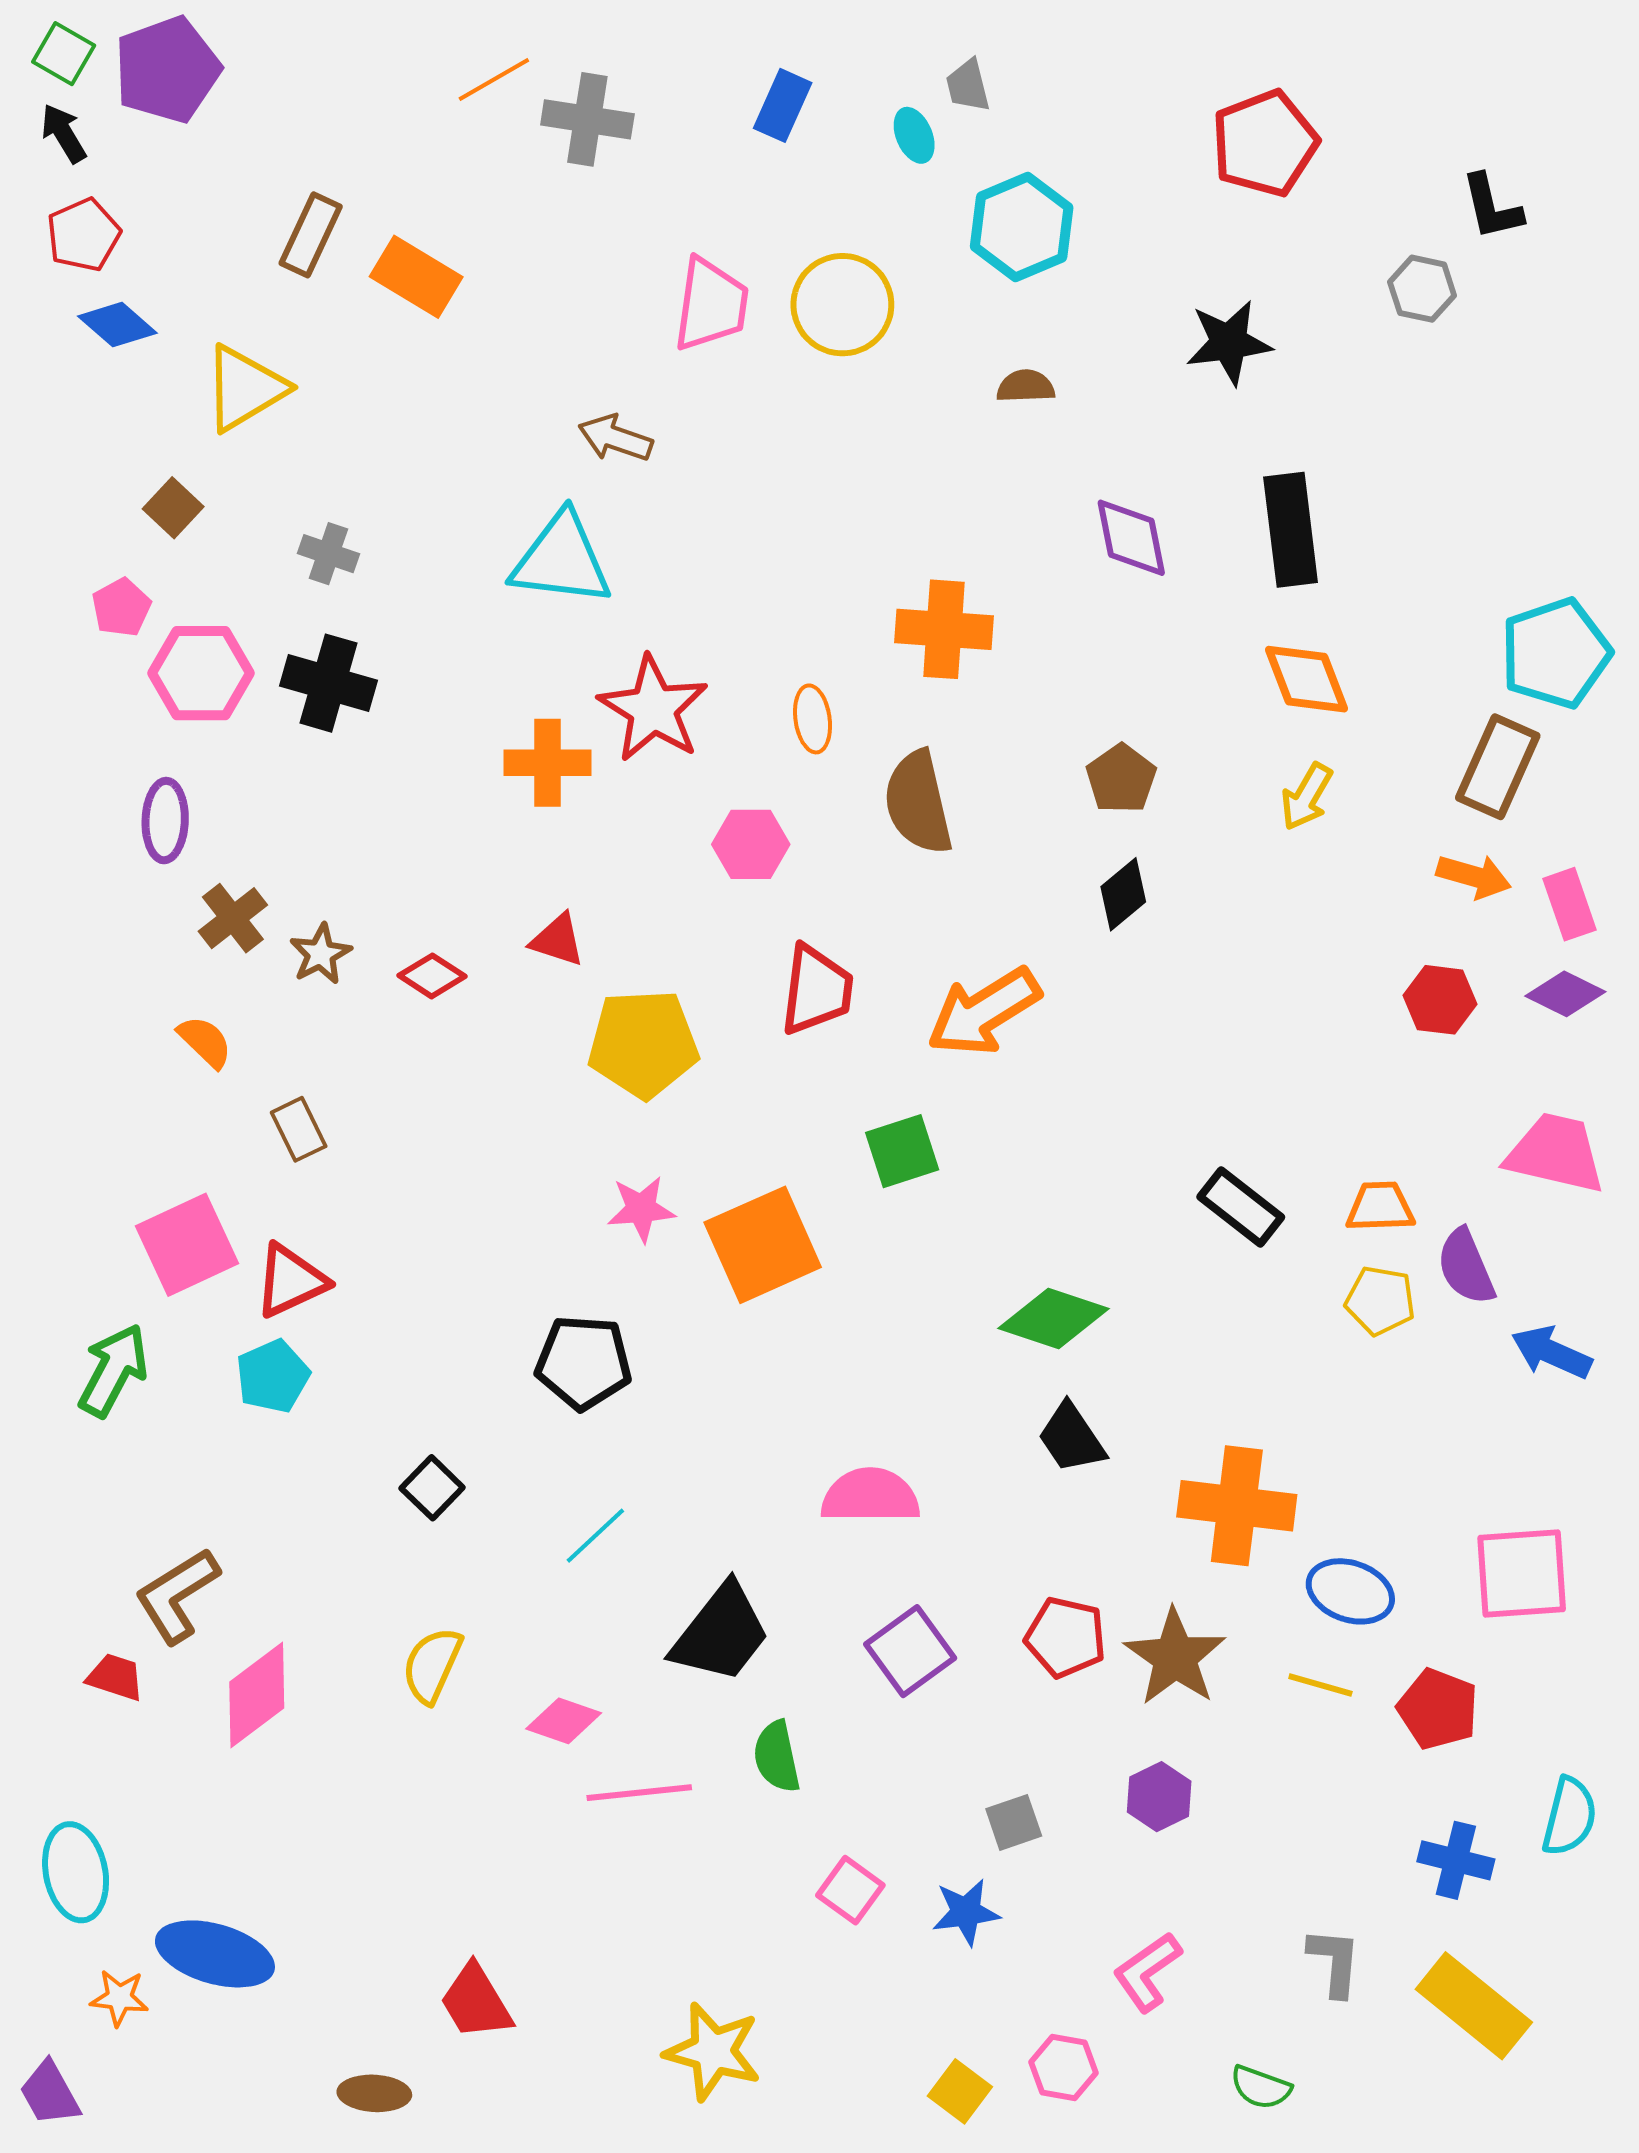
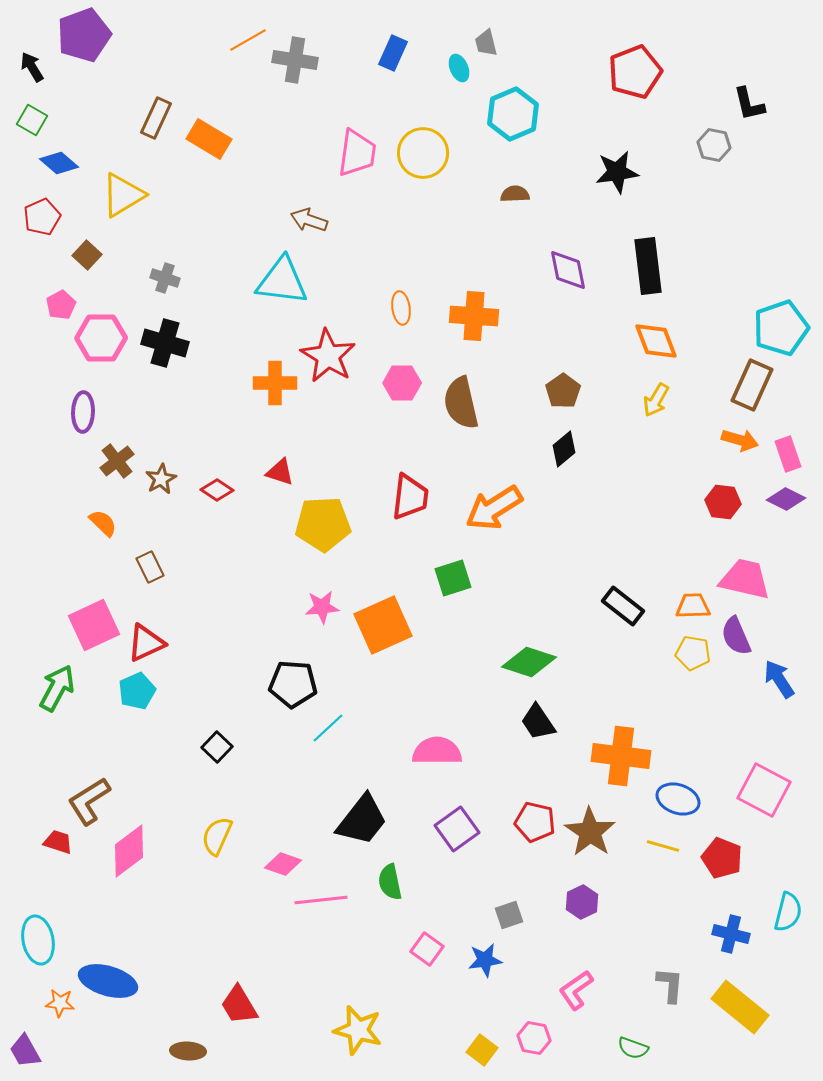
green square: (64, 54) -> (32, 120), moved
red pentagon: (83, 235) -> (42, 217), moved
orange ellipse: (813, 719) -> (401, 308), moved
pink hexagon: (751, 844) -> (402, 383), moved
pink trapezoid: (1556, 1153) -> (745, 579), moved
blue arrow: (1552, 1352) -> (779, 679), turned 33
cyan line: (595, 1536) -> (328, 728), moved
pink square: (1522, 1573) -> (764, 790), turned 32

